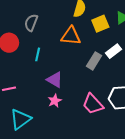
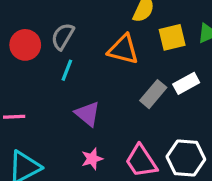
gray semicircle: (31, 23) -> (63, 36), moved
pink star: (55, 101) -> (92, 159), moved

